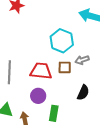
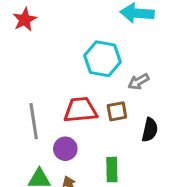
brown square: (65, 67) -> (117, 111), moved
purple circle: (38, 96) -> (65, 149), moved

